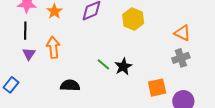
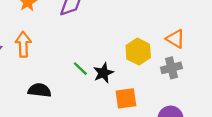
yellow hexagon: (133, 19) -> (138, 52), moved
orange square: (157, 88) -> (126, 98), moved

